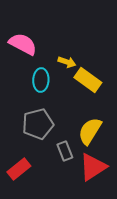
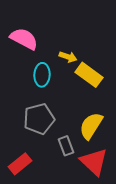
red triangle: (93, 167) -> (94, 162), turned -44

